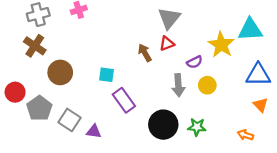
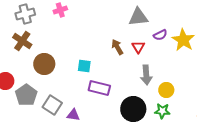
gray triangle: (169, 18) -> (138, 17), turned 45
red triangle: (167, 44) -> (138, 47), moved, turned -40
purple semicircle: (195, 62) -> (160, 35), moved
yellow circle: (207, 85) -> (166, 90), moved
purple rectangle: (124, 100) -> (99, 88), turned -40

